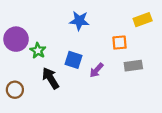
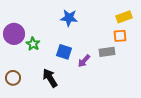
orange square: (120, 43) -> (120, 36), moved
gray rectangle: (133, 66) -> (107, 52), moved
black arrow: (51, 78) -> (50, 78), moved

